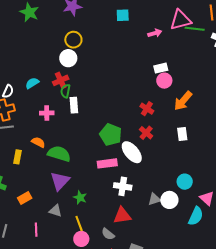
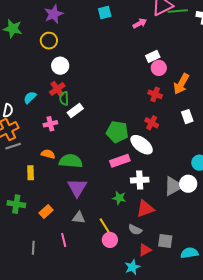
yellow circle: (73, 40) -> (49, 41), moved
white rectangle: (74, 105) -> (75, 110), turned 70
red cross: (147, 109) -> (155, 94), moved
green star: (80, 197) -> (119, 198), moved
gray triangle: (154, 199) -> (173, 186), size x1.5

